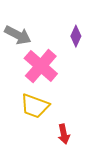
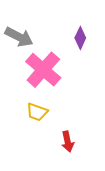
yellow trapezoid: (35, 106) -> (37, 112), size x0.7

